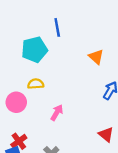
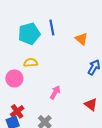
blue line: (57, 27) -> (52, 27), moved
pink arrow: (57, 113) -> (55, 92), moved

